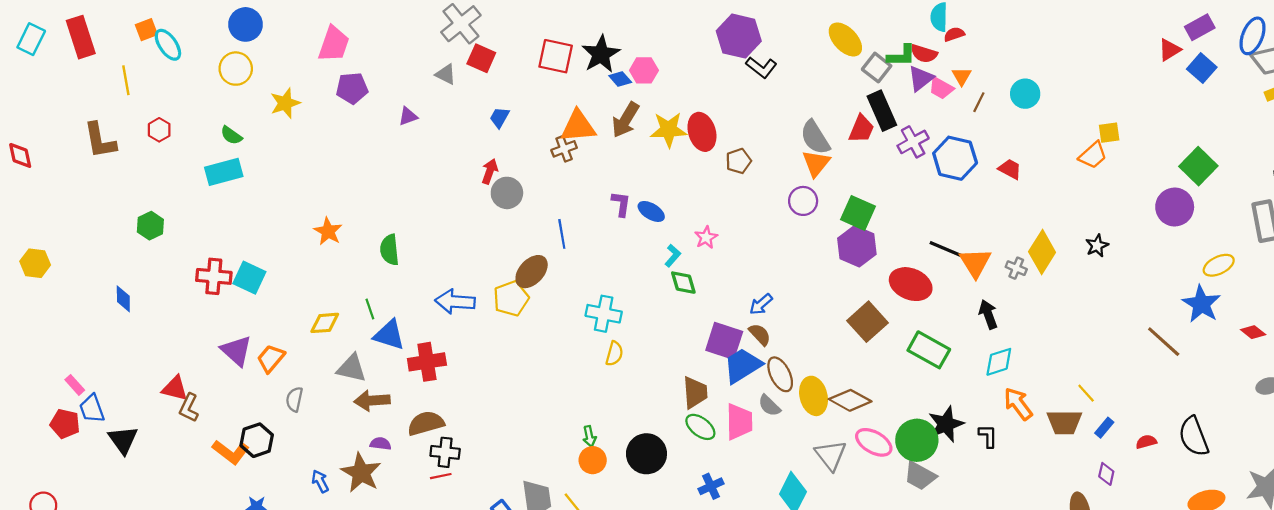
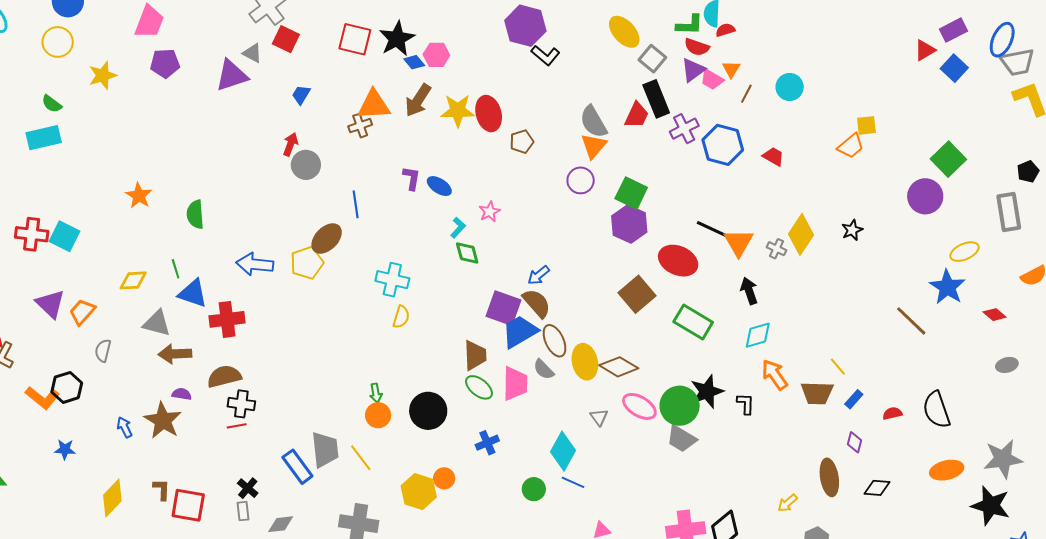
green L-shape: (901, 56) -> (689, 25), moved
purple triangle: (408, 116) -> (232, 75), moved, size x1.8
brown semicircle: (760, 334) -> (537, 303), size x1.4
gray triangle: (831, 455) -> (599, 417), size x0.6

